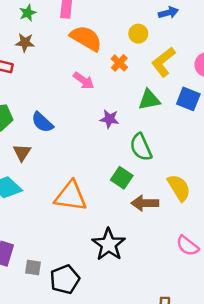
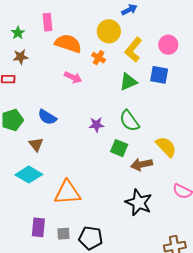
yellow circle: (138, 34) -> (109, 31), size x1.5
purple star: (109, 119) -> (96, 125), moved
orange triangle: (71, 196) -> (67, 193), moved
black star: (109, 244) -> (139, 203), moved
black pentagon: (65, 279) -> (91, 238), turned -30

